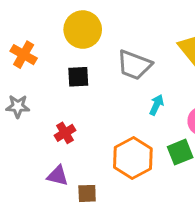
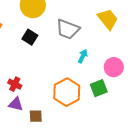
black square: (78, 77) -> (30, 37), turned 35
red cross: (65, 133) -> (15, 84), moved, turned -32

